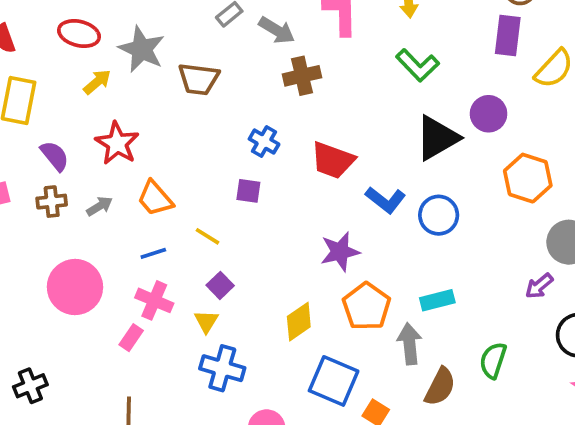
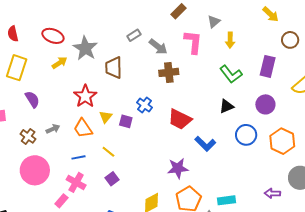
purple rectangle: (508, 36) -> (268, 66), moved
brown trapezoid: (199, 79) -> (114, 68), turned 75
black triangle: (437, 138) -> (226, 106), moved, size x0.6
red star: (117, 143) -> (85, 96), moved
purple square: (248, 191) -> (126, 121), moved
brown cross: (52, 202) -> (28, 136), moved, turned 35
blue circle: (439, 215) -> (246, 135), moved
purple arrow: (539, 286) -> (272, 193), moved, turned 35
yellow triangle: (206, 321) -> (106, 117), moved

